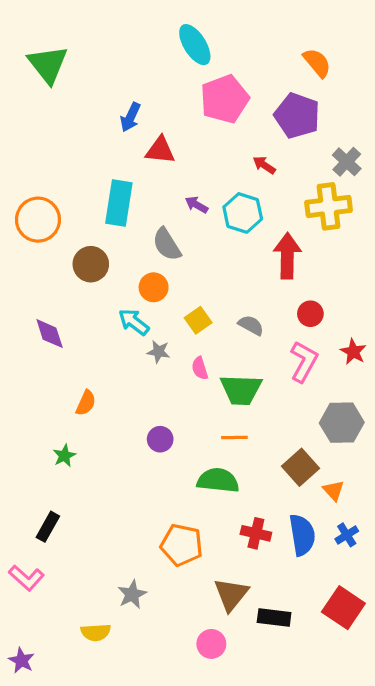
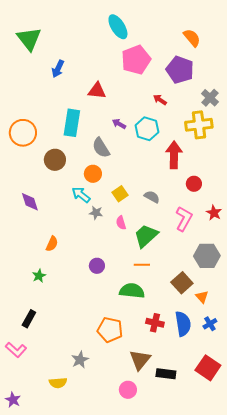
blue arrow: (130, 117) -> (58, 69), moved
red circle: (310, 314) -> (194, 184), moved
green trapezoid: (241, 390) -> (146, 236), turned 136

